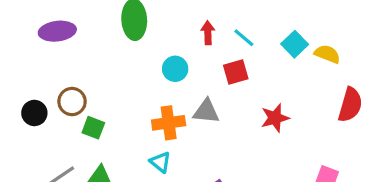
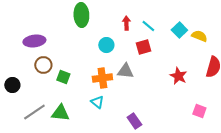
purple ellipse: (57, 31) -> (34, 41), moved
black circle: (34, 113) -> (12, 85), moved
red star: (275, 118) -> (178, 76), moved, turned -30
green square: (93, 128) -> (63, 77), moved

